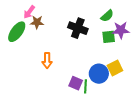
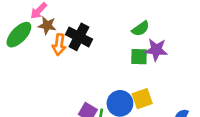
black cross: (78, 28) -> (79, 37), moved
orange arrow: (47, 60) -> (59, 45), moved

